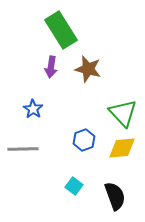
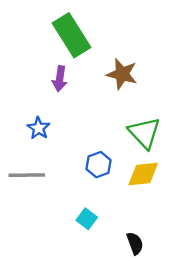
brown star: (88, 69) -> (122, 74), moved
black semicircle: (115, 196) -> (135, 243), moved, size x0.7

